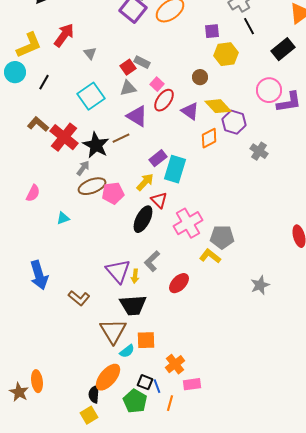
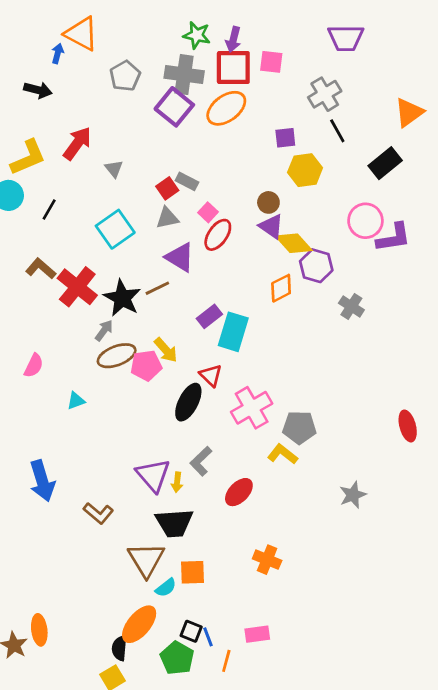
purple triangle: (190, 111) -> (271, 226), moved
yellow arrow: (145, 182) -> (166, 350), moved, turned 96
orange cross: (175, 364) -> (267, 560), moved, turned -30

